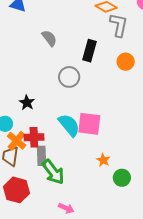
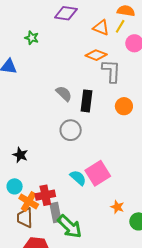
gray semicircle: (49, 38) -> (64, 94), moved
black star: (27, 103) -> (20, 155), moved
pink square: (89, 124) -> (98, 173), turned -30
cyan semicircle: (69, 125) -> (78, 178), size x0.7

